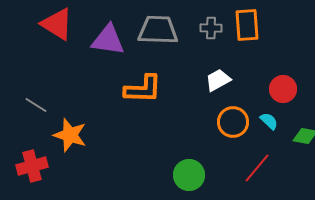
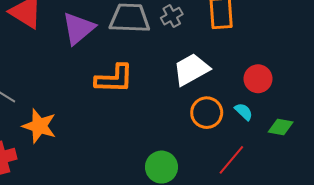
gray cross: (211, 28) -> (172, 16), moved, turned -30
purple triangle: (108, 40) -> (78, 28), turned -48
white trapezoid: (218, 80) -> (191, 69), size x1.4

